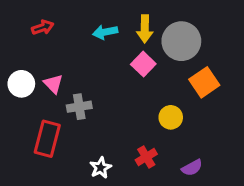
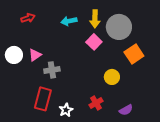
pink triangle: (53, 84) -> (35, 55), turned 40
red rectangle: (47, 139) -> (43, 99), moved

